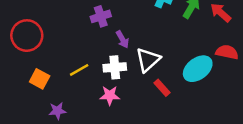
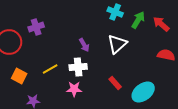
purple cross: (101, 16) -> (36, 27), moved
white triangle: (148, 60) -> (117, 44), moved
cyan ellipse: (198, 69) -> (143, 92), moved

